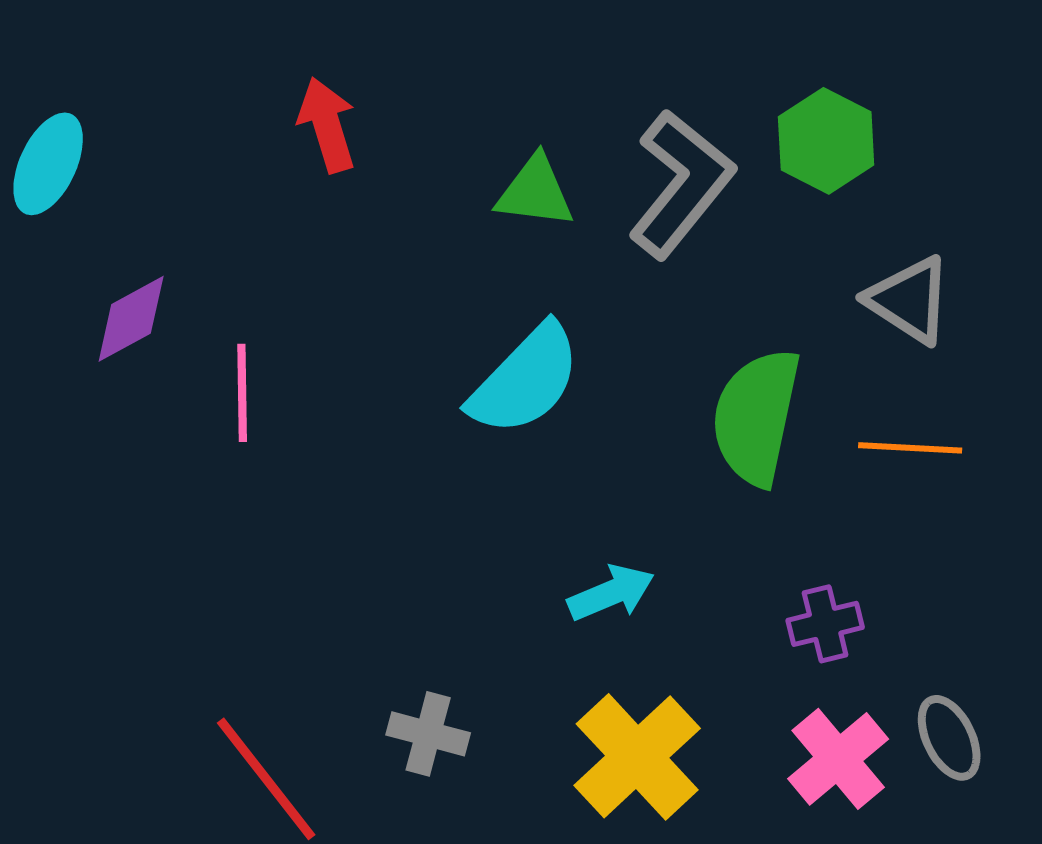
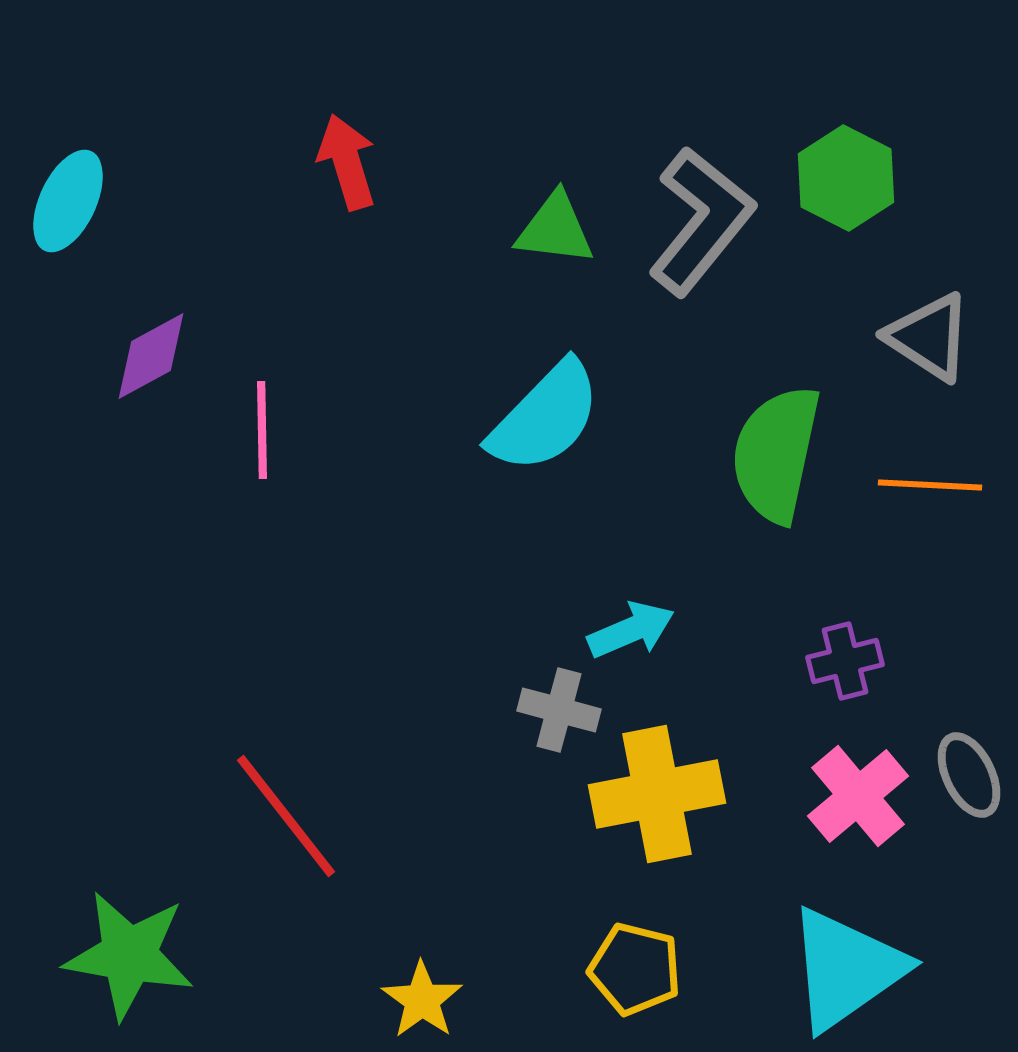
gray cross: (428, 734) -> (559, 710), moved
yellow cross: (637, 757) -> (657, 794), turned 32

